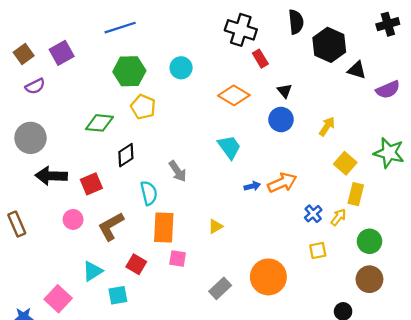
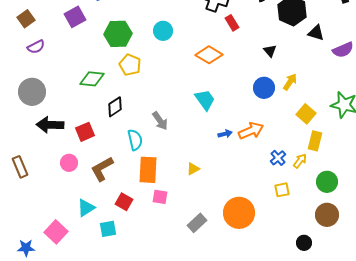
purple square: (62, 53) -> (75, 17), moved
black triangle: (284, 91) -> (270, 51), moved
blue circle: (281, 119) -> (264, 88), moved

